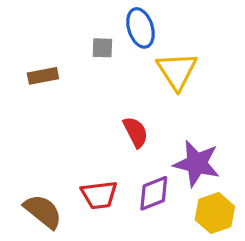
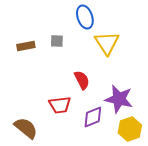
gray square: (102, 48) -> (57, 41), moved
red trapezoid: (99, 195) -> (60, 105), moved

